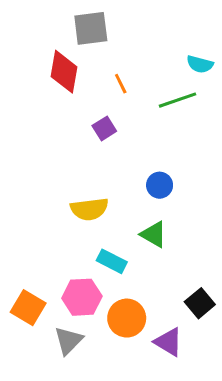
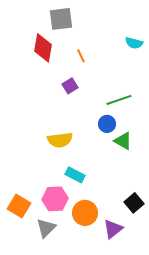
green line: (177, 100) -> (119, 100), moved
green triangle: (154, 234) -> (123, 141), moved
purple triangle: (168, 342) -> (113, 229), turned 50

